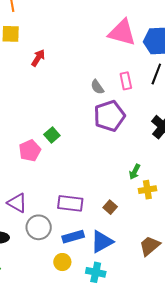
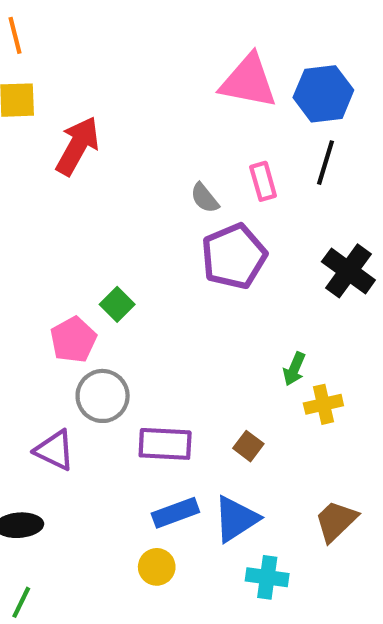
red arrow: (38, 58) -> (78, 146), size x1.6
gray circle: (39, 227) -> (103, 396), moved
cyan cross: (96, 272) -> (267, 577), moved

